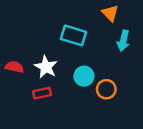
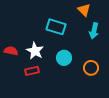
orange circle: (106, 89) -> (91, 68), moved

